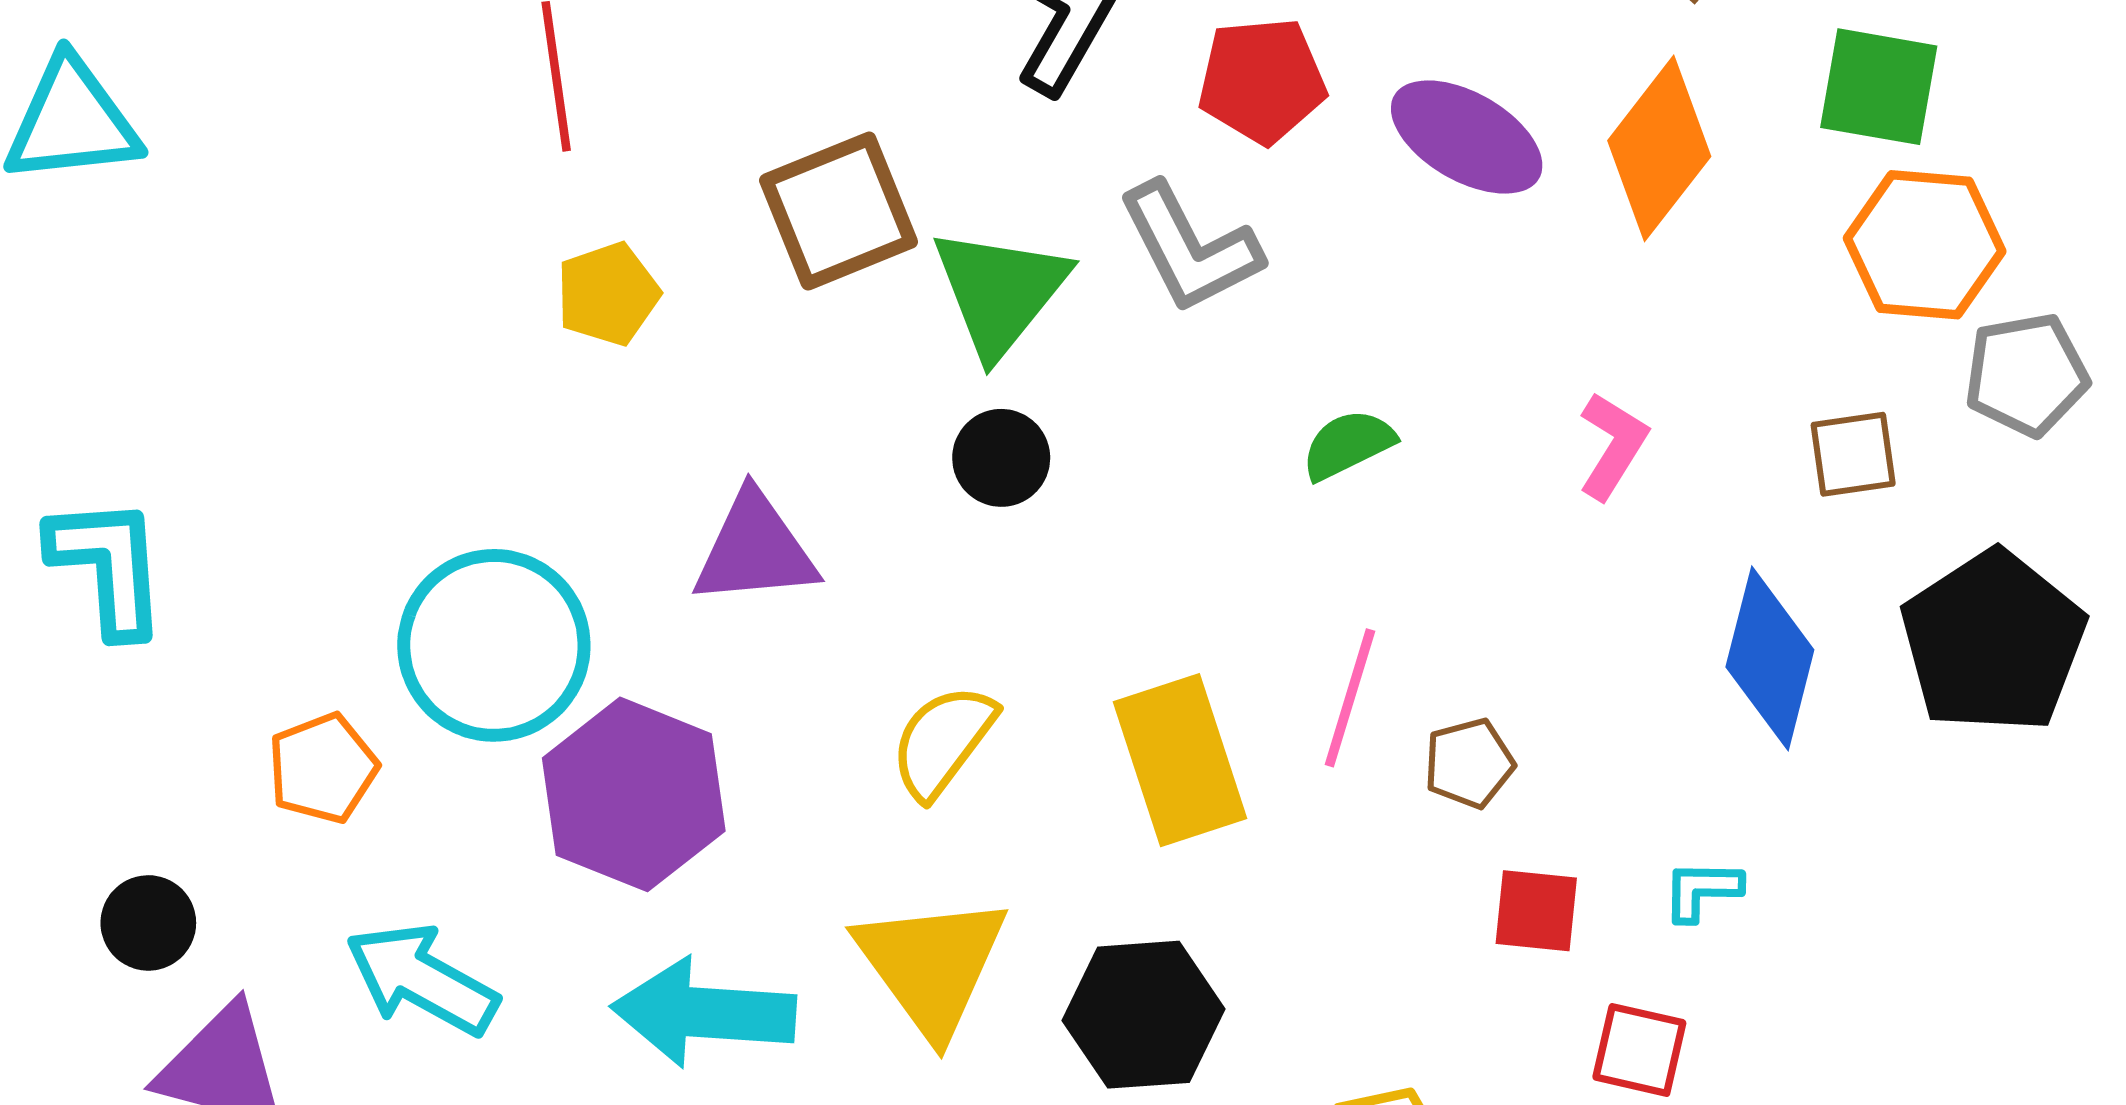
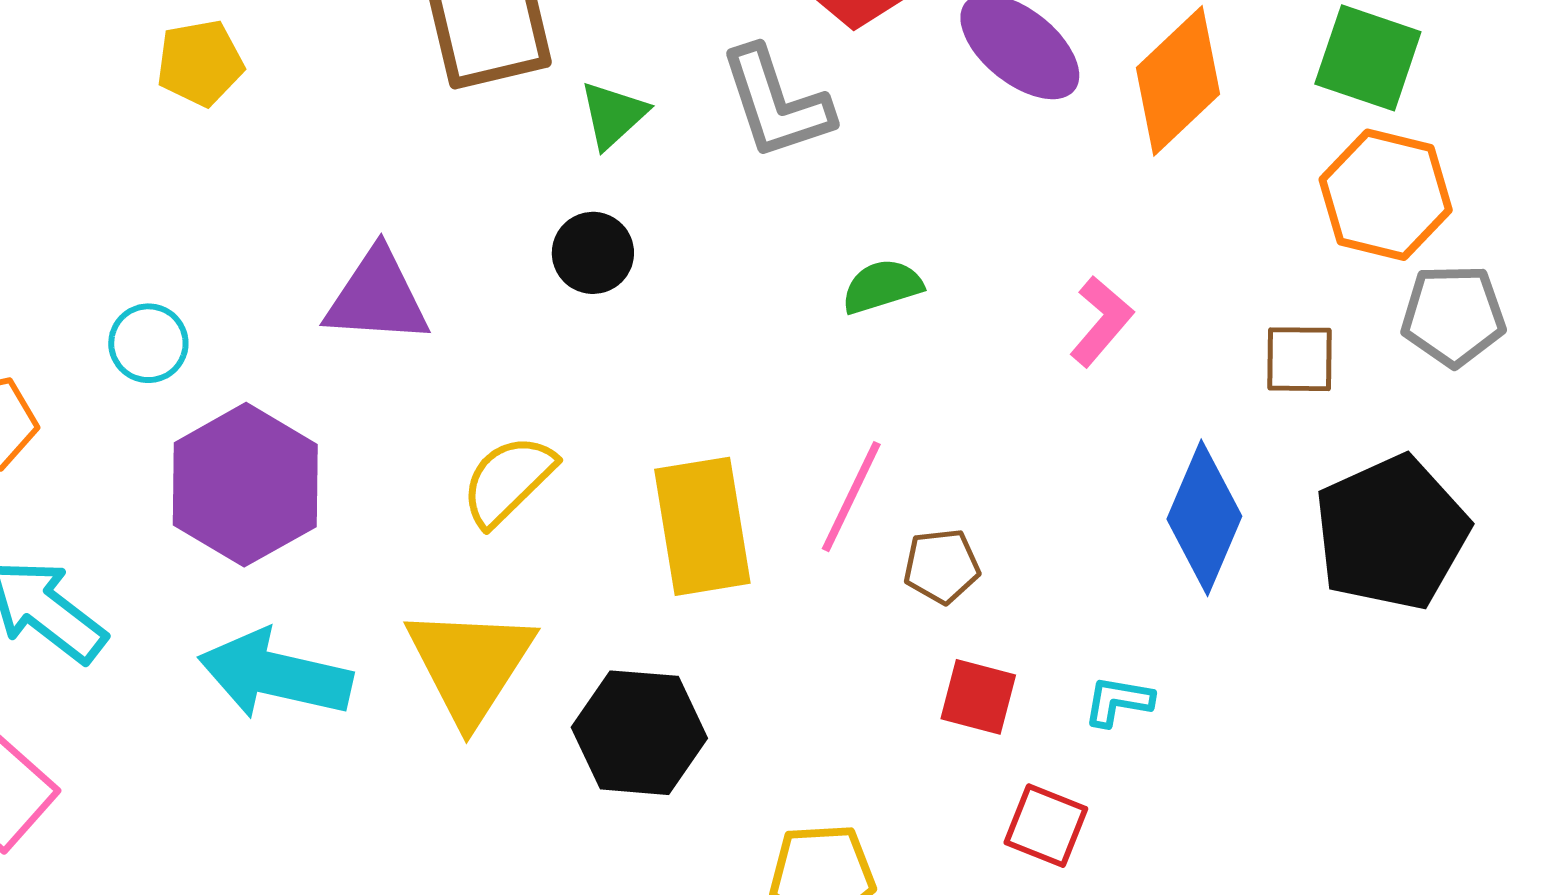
green triangle: (1000, 291) -> (613, 115), size x0.6
yellow pentagon: (608, 294) -> (200, 63), moved
cyan circle: (494, 645) -> (148, 343), size x0.5

